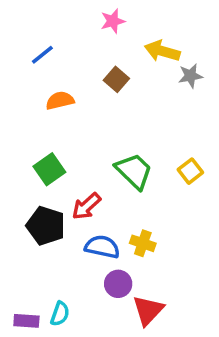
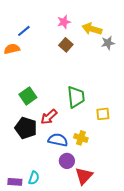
pink star: (113, 21) -> (64, 22), moved
orange semicircle: (60, 100) -> (12, 49), moved
green trapezoid: (134, 171) -> (76, 97), turned 40
yellow square: (190, 171) -> (103, 114), moved, turned 32

